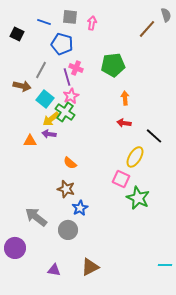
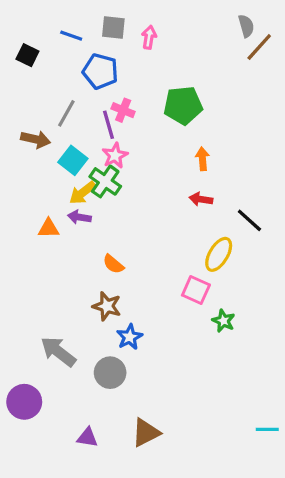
gray semicircle: (166, 15) -> (246, 26), moved
brown line: (147, 29) -> (259, 47), moved
green star: (138, 198) -> (224, 321), size x0.6

